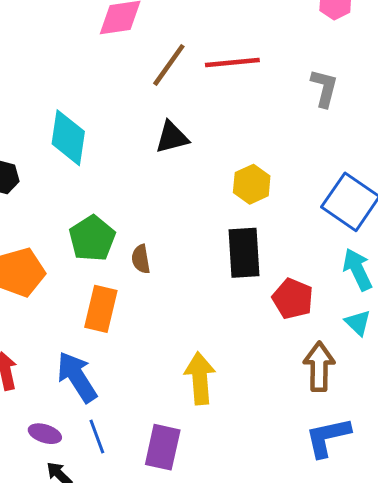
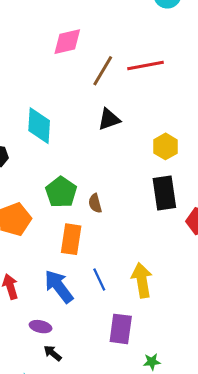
blue line: (97, 436) -> (99, 279), moved

